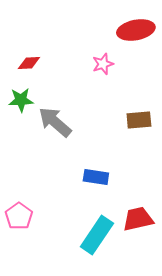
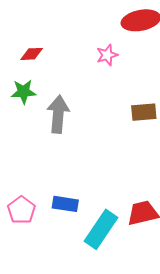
gray arrow: (55, 122) -> (58, 114), turned 54
blue rectangle: (96, 177) -> (65, 204), moved

